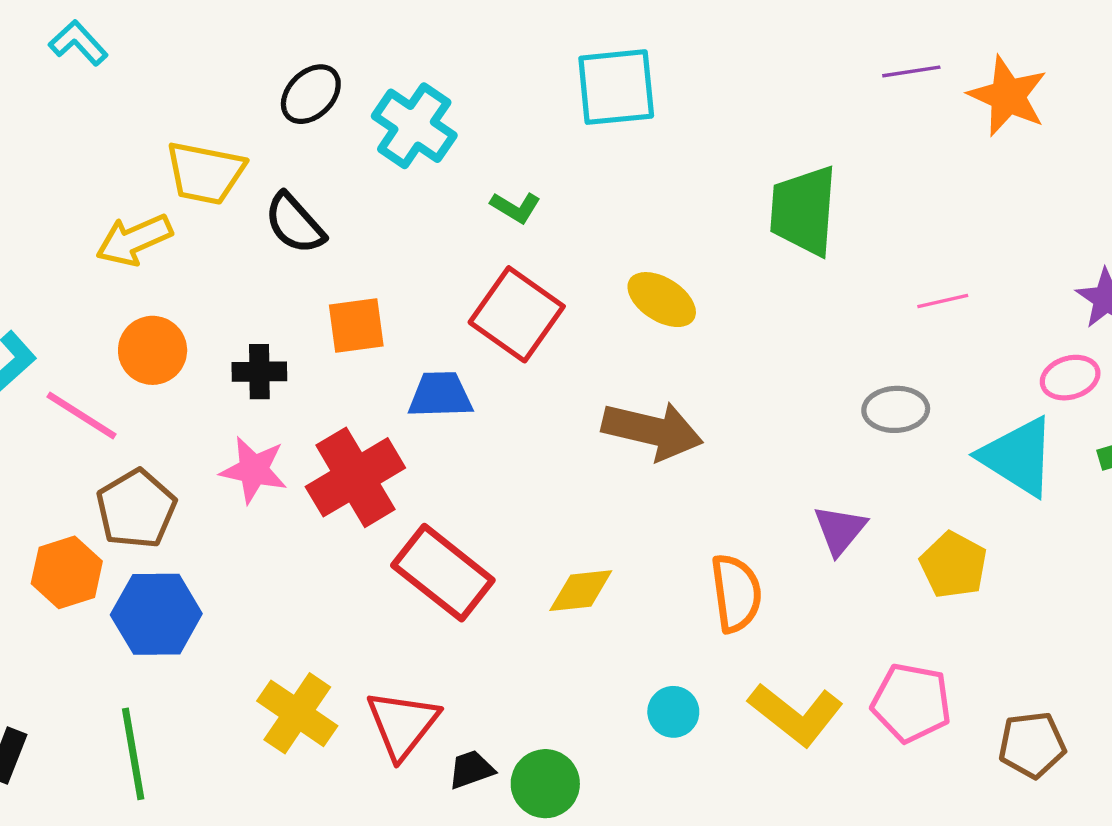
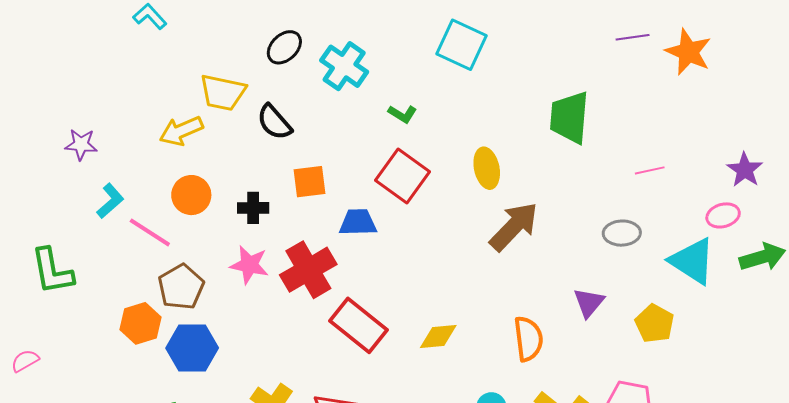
cyan square: (616, 87) -> (461, 45), turned 30
yellow ellipse: (662, 300) -> (487, 168), turned 45
brown arrow: (652, 431) -> (514, 227), moved, turned -60

